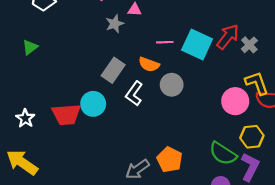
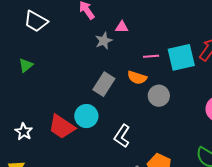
cyan square: (197, 44) -> (181, 57), turned -36
white L-shape: (134, 94) -> (122, 136), moved
red trapezoid: (66, 114) -> (62, 127), turned 40

